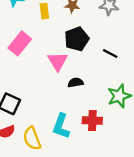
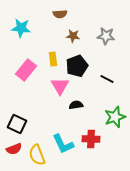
yellow rectangle: (44, 11) -> (53, 59), moved
cyan L-shape: (61, 126) -> (63, 144), turned -45

